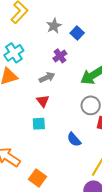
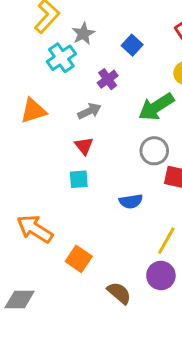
gray star: (54, 26) -> (83, 34), moved
cyan cross: (14, 53) -> (61, 58), moved
blue semicircle: (74, 140) -> (131, 201), turned -56

